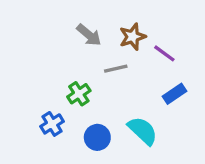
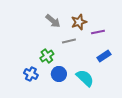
purple line: (164, 53) -> (98, 32), turned -48
blue cross: (52, 124) -> (31, 74), turned -32
blue circle: (97, 137) -> (59, 74), moved

